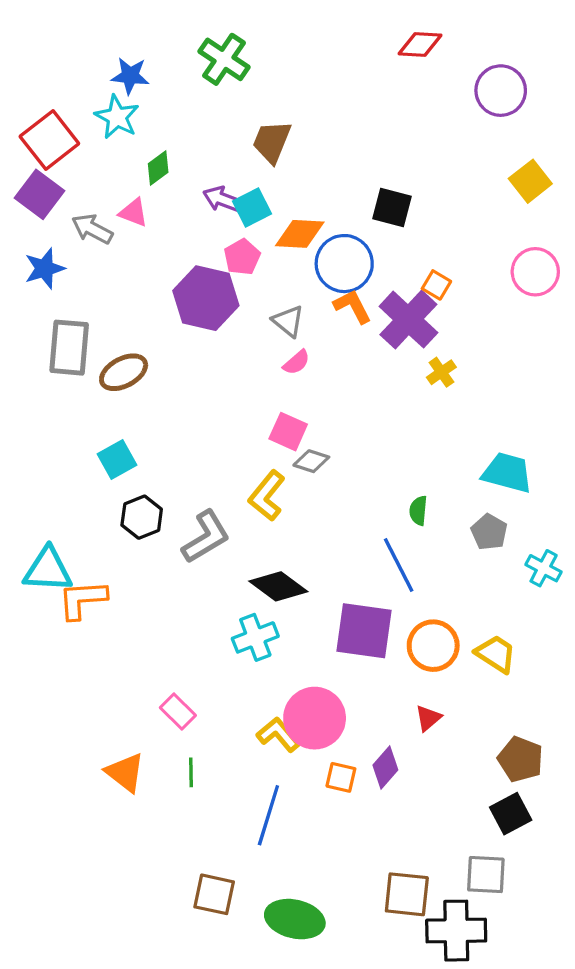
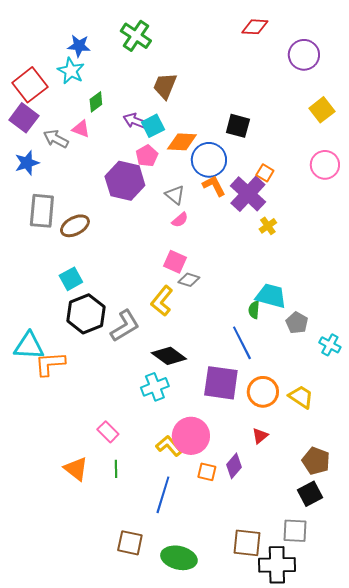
cyan trapezoid: (507, 473) -> (271, 296), moved
black hexagon: (142, 517) -> (86, 314), size x1.5

